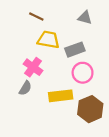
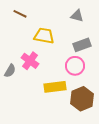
brown line: (36, 17) -> (20, 14), moved
gray rectangle: (75, 50) -> (82, 45), moved
gray semicircle: (25, 88) -> (10, 71), moved

